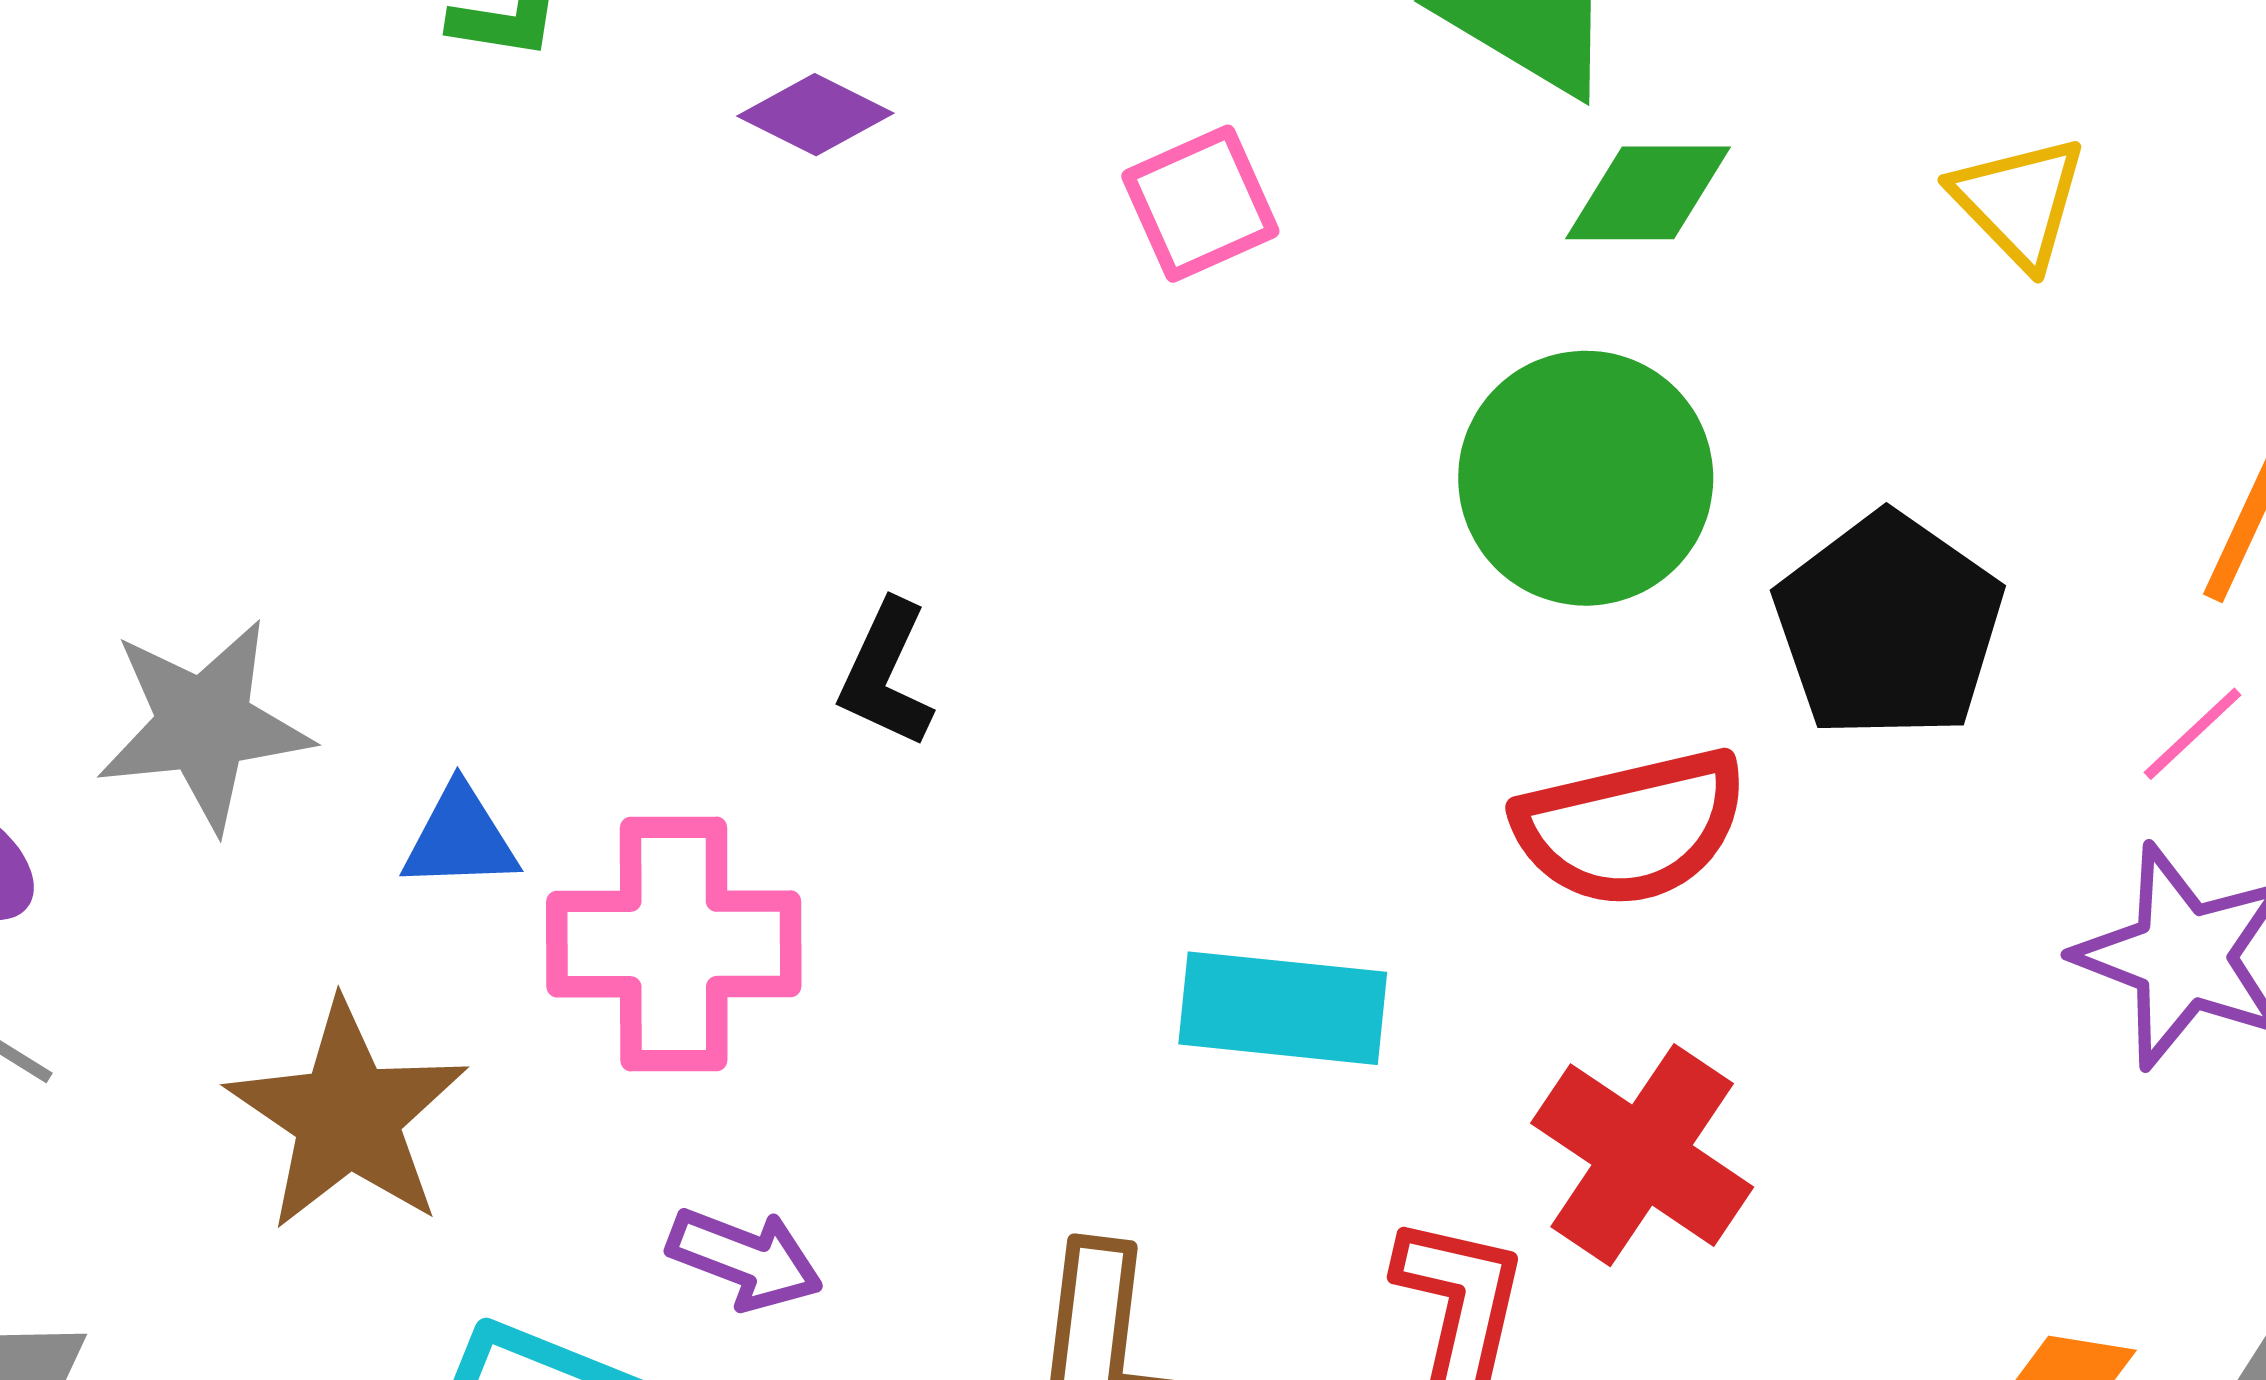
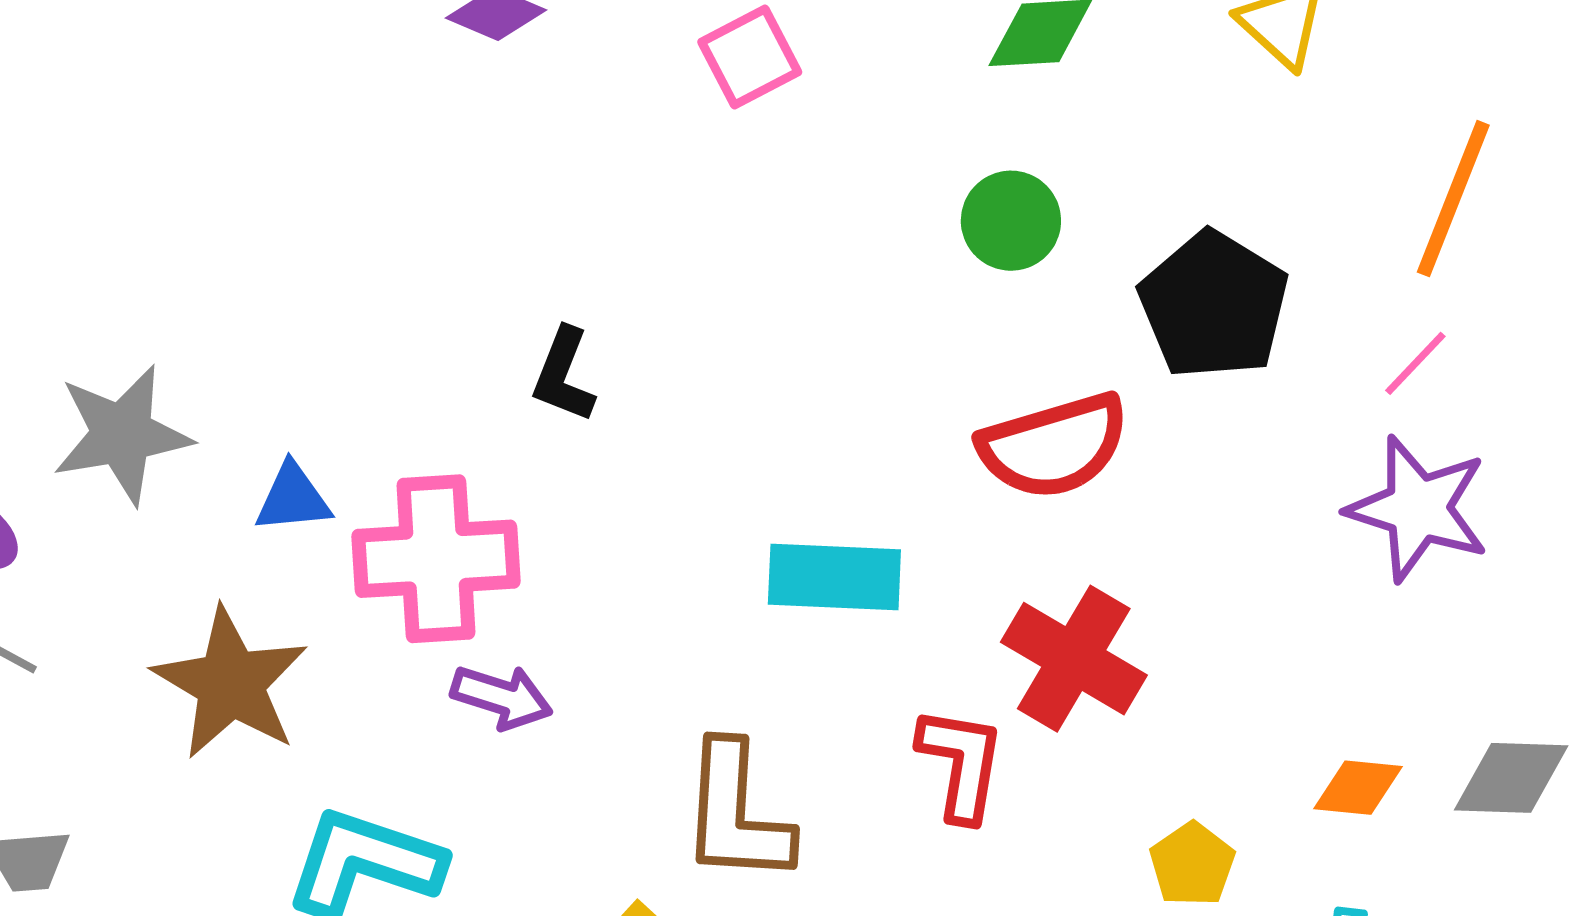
green circle: (1586, 478) -> (1011, 221), size x0.6
purple arrow: (745, 1259) -> (502, 697), moved

